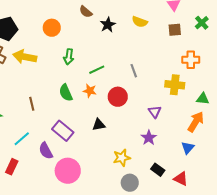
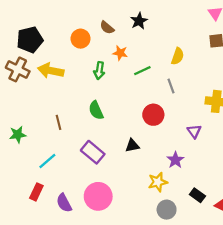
brown semicircle: (86, 12) -> (107, 28), moved
yellow semicircle: (140, 22) -> (178, 56), moved, turned -91
black star: (108, 25) -> (139, 21), moved
green line: (97, 70) -> (142, 71), moved
orange star: (90, 91) -> (120, 53), moved
purple star: (149, 138) -> (175, 160), moved
purple semicircle: (46, 151) -> (64, 203), moved

